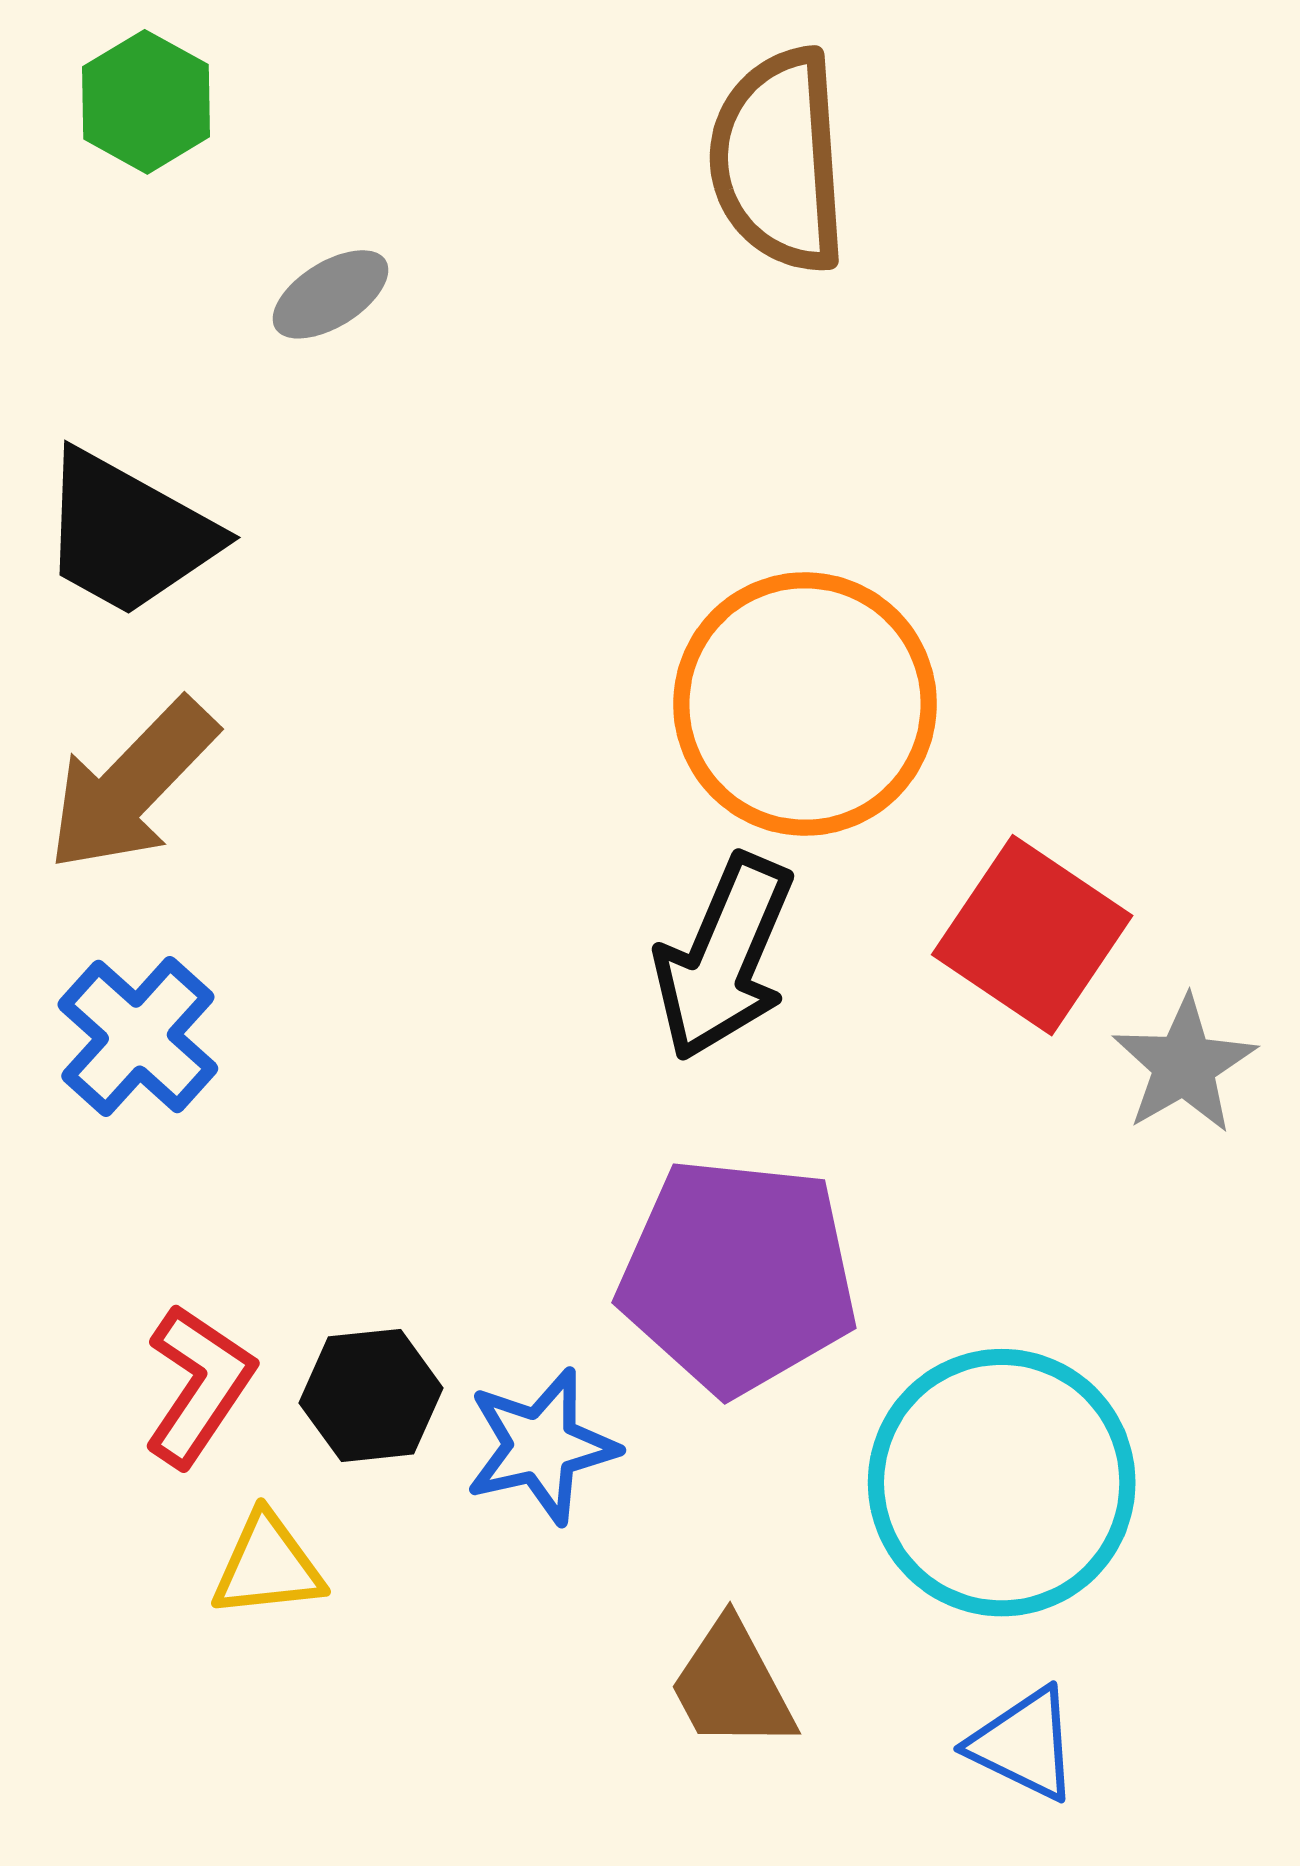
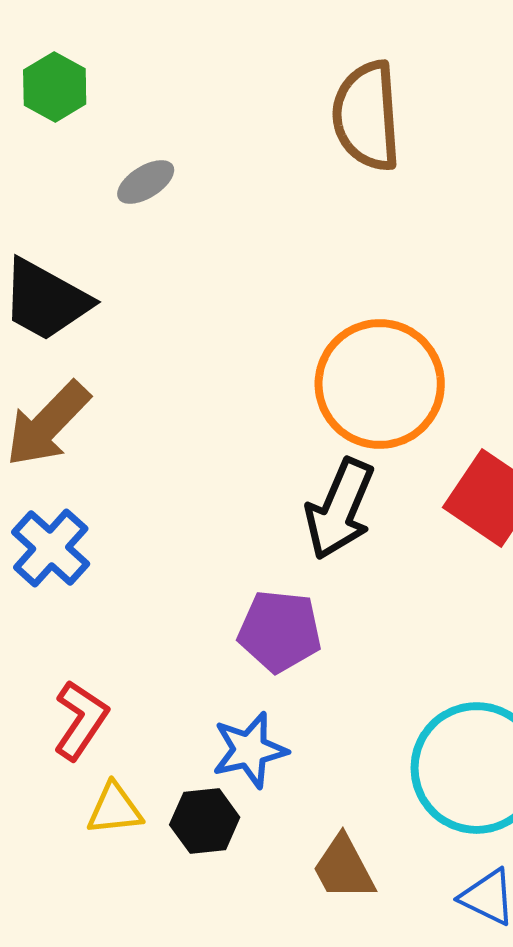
purple pentagon: (738, 1276) -> (280, 631), moved, size x0.7
black hexagon: (371, 1395) -> (205, 821), moved

